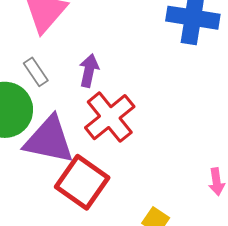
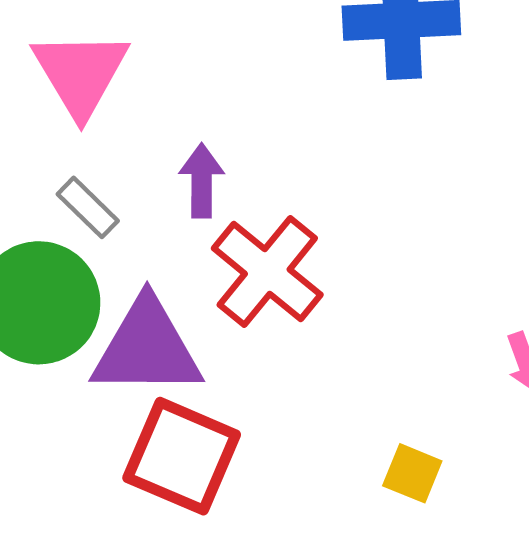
red square: (82, 182) -> (182, 456), moved

